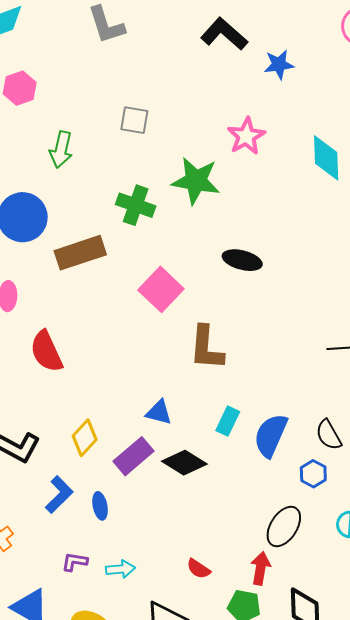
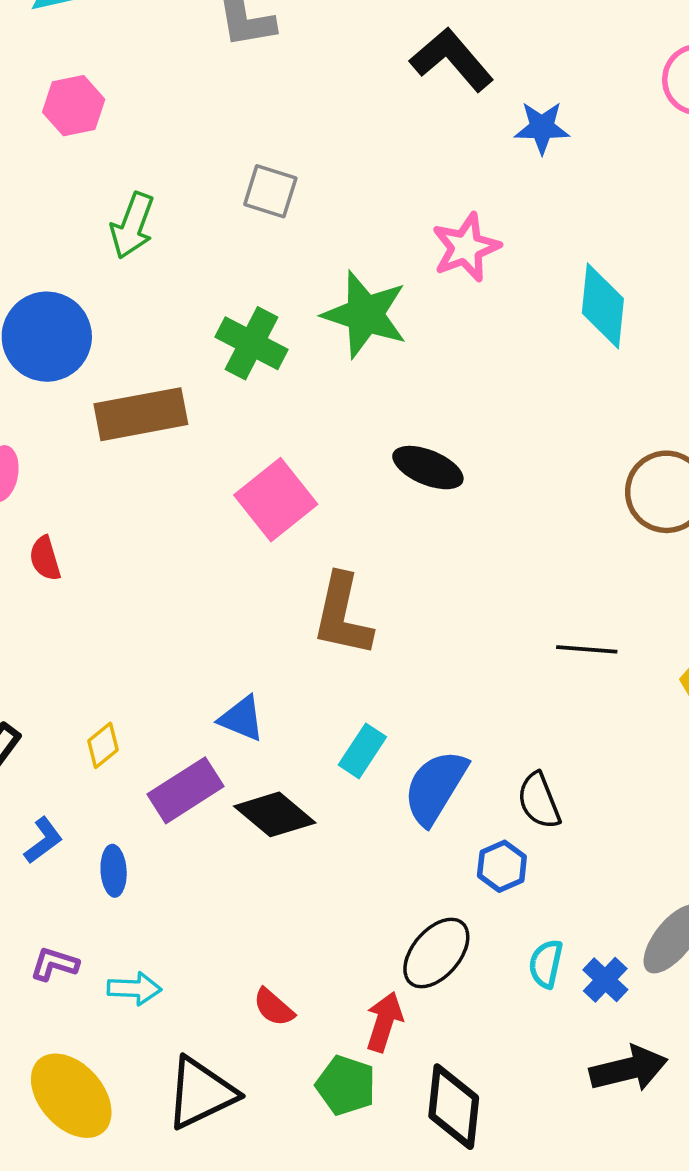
red semicircle: (46, 351) -> (45, 558), moved, size x0.6
yellow diamond: (85, 438) -> (103, 745), size x0.7
blue L-shape: (59, 495) -> (43, 840), size x0.7

